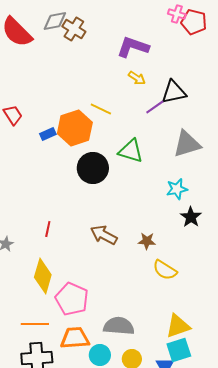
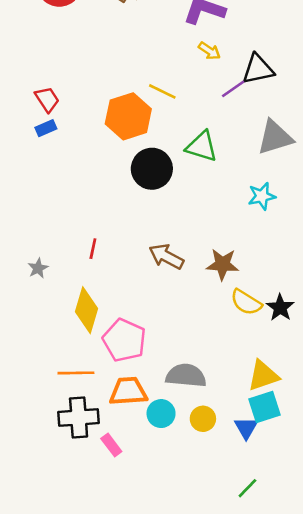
blue rectangle: (48, 134) -> (46, 128), moved
black star: (191, 217) -> (280, 307), moved
brown star: (147, 241) -> (223, 264), size x1.4

